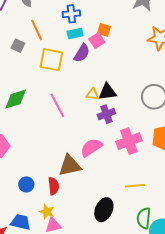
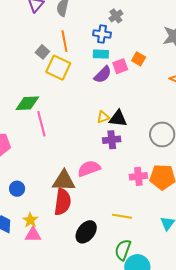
orange square: (104, 30) -> (139, 59), moved
yellow square: (51, 60) -> (58, 68), moved
yellow triangle: (93, 94) -> (103, 117), turned -40
pink line: (57, 105) -> (41, 124), moved
pink cross: (129, 141) -> (138, 176), moved, size x0.7
red semicircle: (54, 186) -> (63, 202), moved, size x1.5

